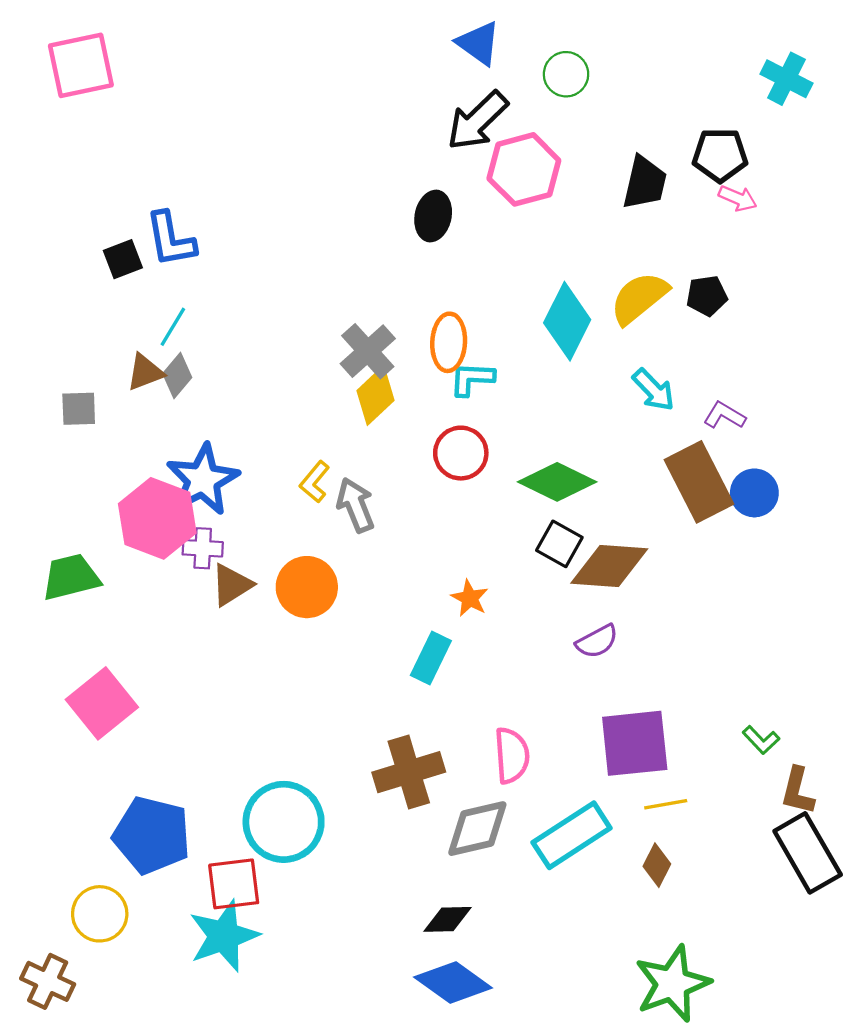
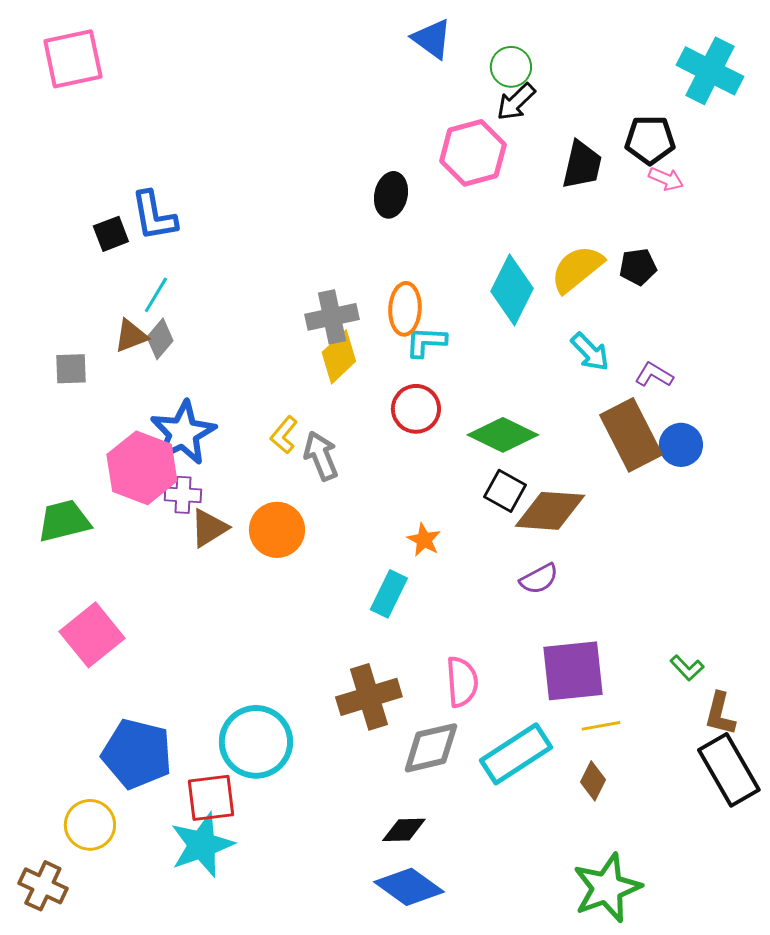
cyan cross: (786, 79) -> (710, 71), size x1.4
black arrow: (477, 121) -> (516, 102), moved, size x0.7
gray cross: (368, 351) -> (332, 317), turned 30

